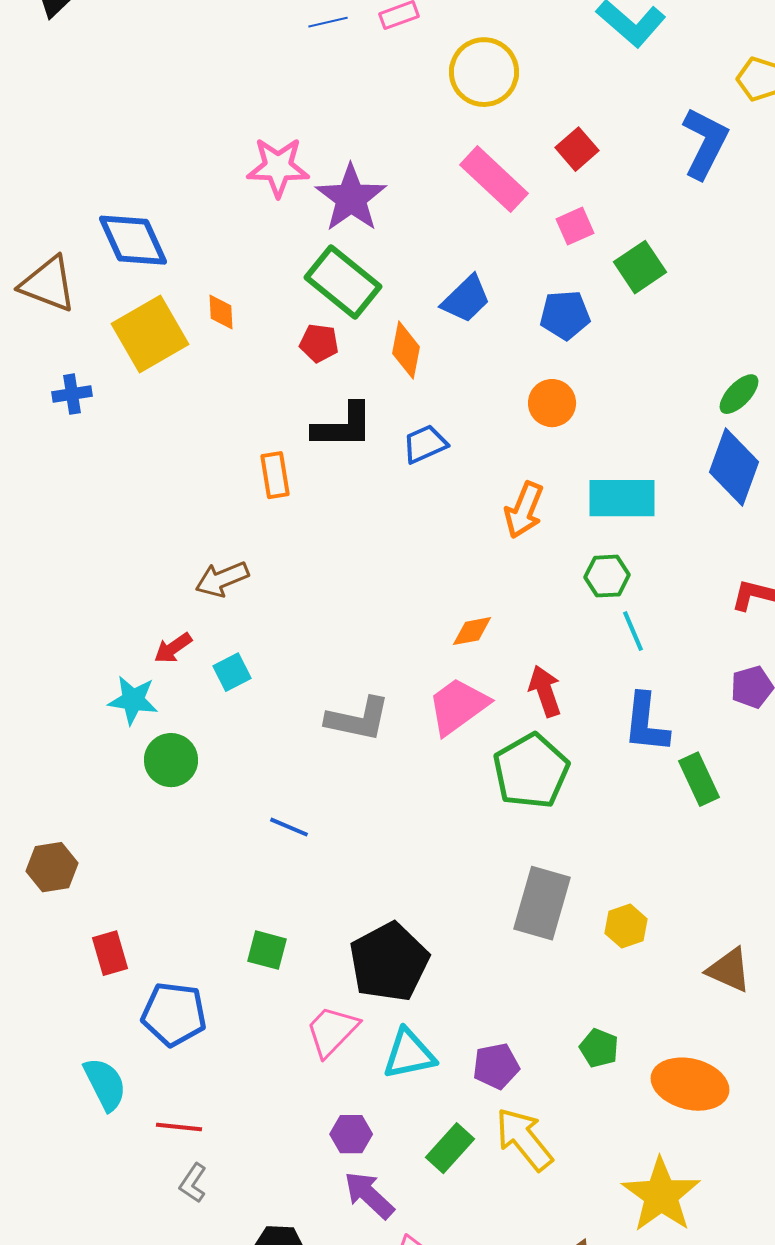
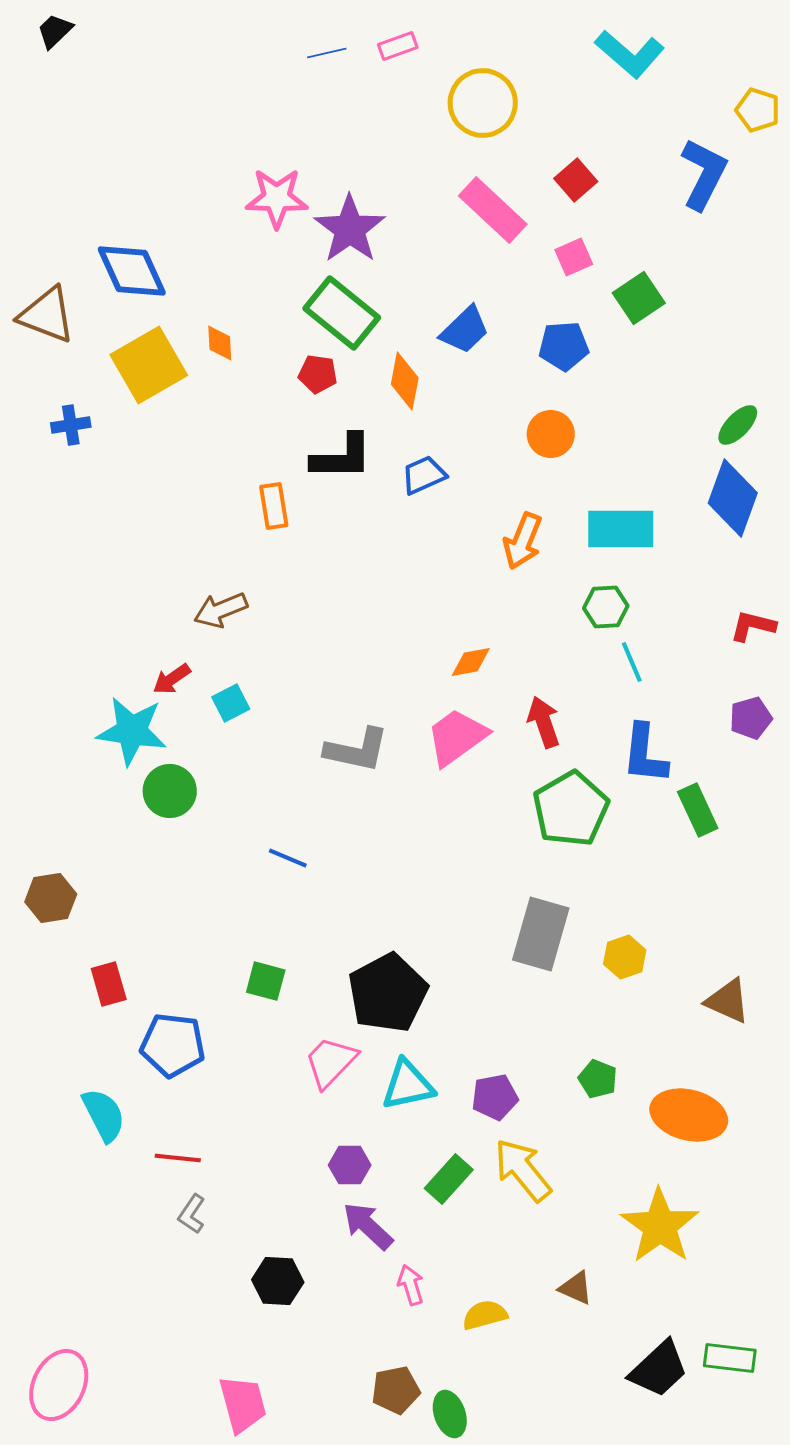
cyan star: (133, 700) -> (132, 731), size x1.4
green pentagon: (531, 771) -> (571, 809), moved

